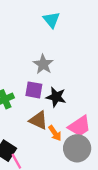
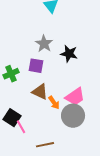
black star: (56, 97) -> (69, 54), moved

